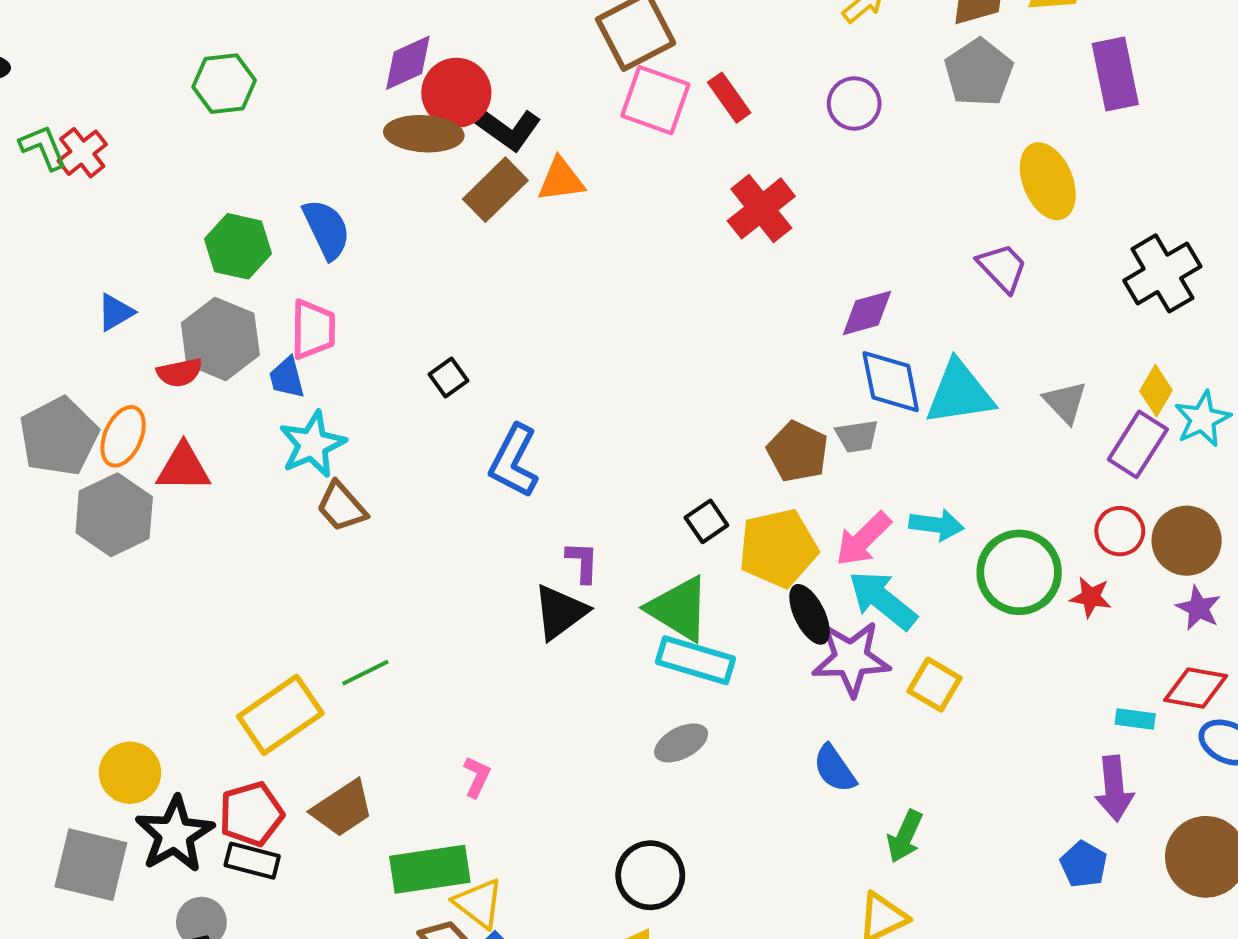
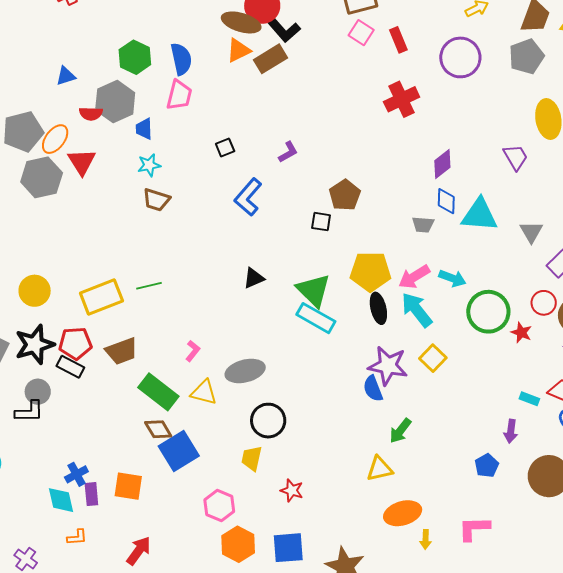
pink square: (655, 100) -> (361, 33), size x0.7
purple circle: (854, 103) -> (460, 57), size x1.5
orange triangle: (561, 180) -> (238, 50), moved, turned -32
purple diamond: (867, 313) -> (442, 164), turned -36
pink trapezoid: (313, 329) -> (179, 95), moved
blue diamond: (891, 382) -> (446, 201), size x0.7
cyan star: (312, 444) -> (149, 165), size x0.7
brown pentagon: (798, 452) -> (345, 195), moved
red triangle: (183, 468) -> (82, 162), turned 44
brown trapezoid: (342, 507) -> (156, 200), turned -44
black square: (706, 521) -> (321, 222), moved, turned 30
purple L-shape: (582, 562) -> (288, 152), moved, turned 45
black triangle: (560, 612) -> (254, 278), size x0.7
purple star: (851, 659) -> (388, 366), moved
gray ellipse: (681, 743) -> (245, 371), moved, size x1.4
yellow circle: (130, 773) -> (35, 291), moved
purple arrow: (1114, 788) -> (511, 431), size x0.7
green rectangle: (430, 869) -> (158, 392), turned 33
yellow triangle: (479, 903) -> (204, 392), moved, turned -36

